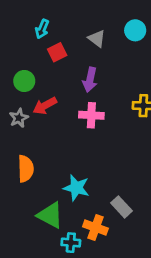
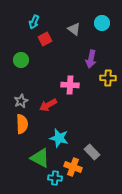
purple arrow: (90, 80) -> (91, 59), moved
red arrow: (45, 106) -> (48, 105), moved
gray star: (19, 118) -> (21, 101), moved

